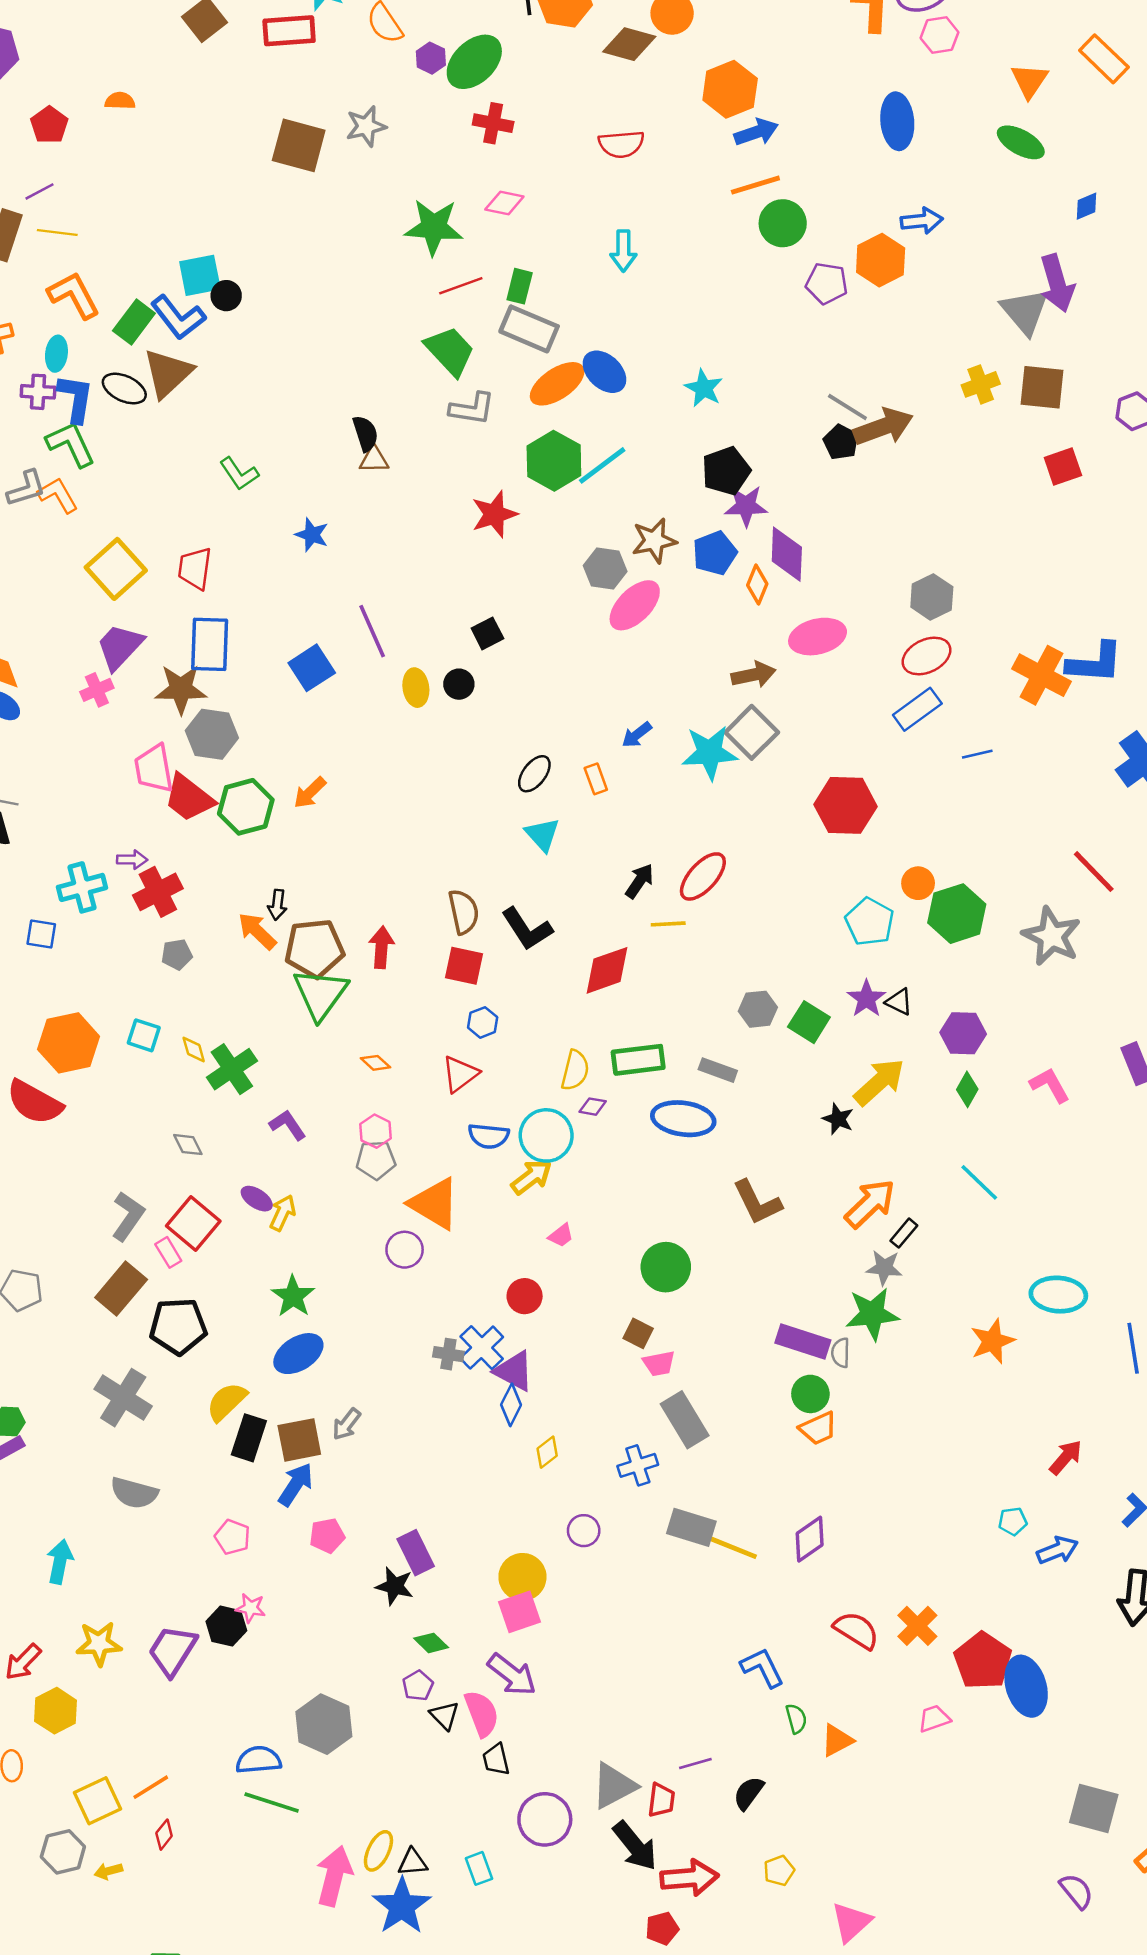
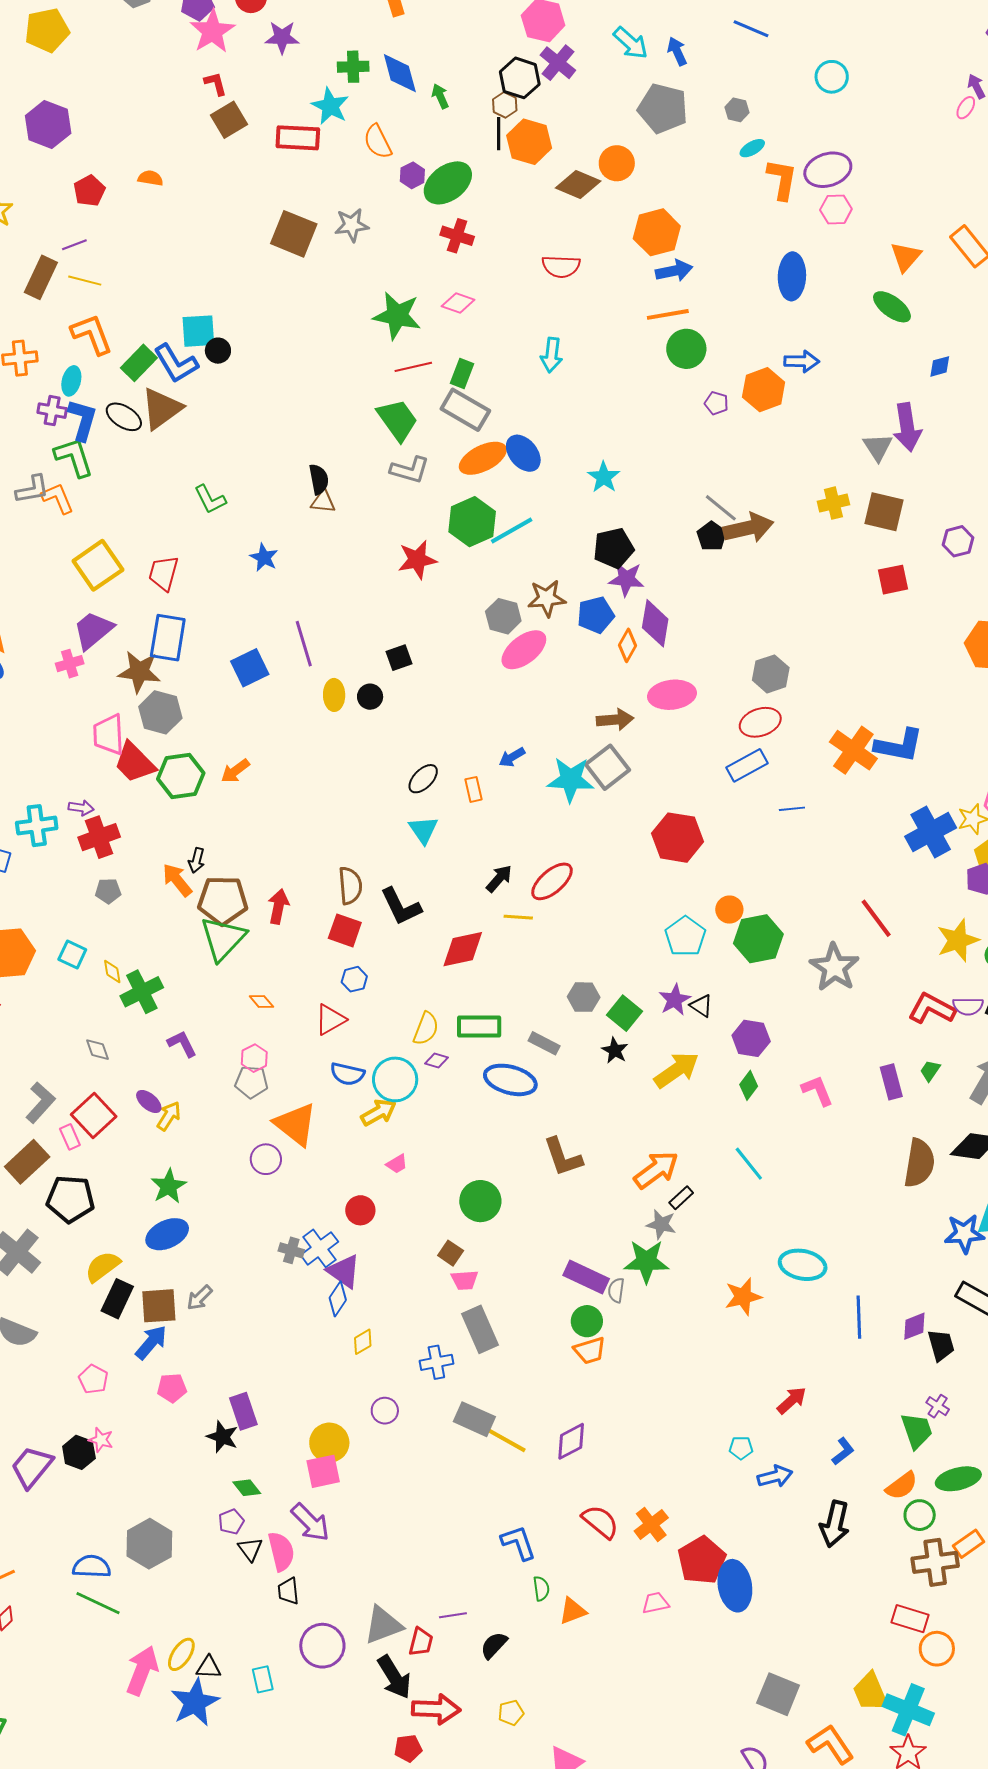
purple pentagon: (827, 283) -> (716, 403), size x0.7
gray triangle: (1025, 311) -> (878, 447), size x0.7
black star: (838, 1119) -> (615, 1050), moved

